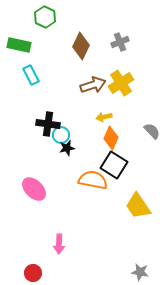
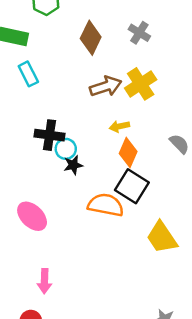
gray cross: (120, 42) -> (139, 33), turned -36
pink arrow: (59, 244) -> (45, 281), moved

